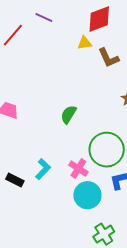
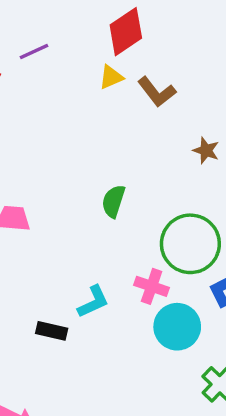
purple line: (44, 18) -> (34, 52), turned -36
cyan L-shape: (43, 169) -> (93, 302), turned 35

